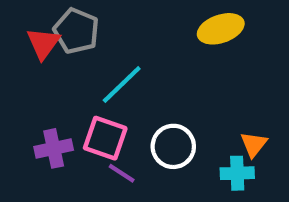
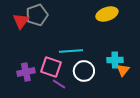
gray pentagon: (76, 31) -> (37, 15), turned 30
cyan line: (122, 84) -> (71, 51), moved, turned 40
cyan cross: (237, 173) -> (115, 60), moved

